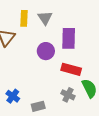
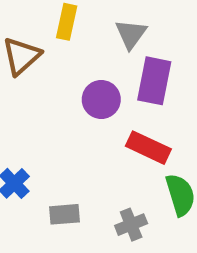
gray triangle: (45, 18) -> (131, 34), moved
gray cross: (68, 95) -> (131, 225), moved, turned 32

